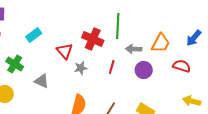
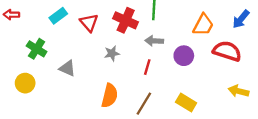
gray arrow: (134, 49) -> (154, 41), moved
red triangle: (65, 51) -> (89, 23), moved
red semicircle: (182, 66) -> (227, 51), size x1.4
red line: (112, 67) -> (147, 67), moved

